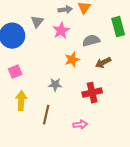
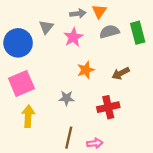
gray semicircle: (91, 41) -> (109, 32), moved
pink square: (15, 72) -> (21, 83), size x1.6
brown line: (46, 115) -> (69, 138), moved

